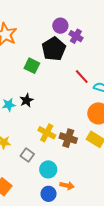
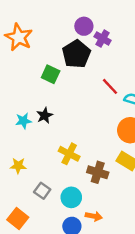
brown cross: (68, 138) -> (98, 172), moved
gray square: (27, 155) -> (42, 191), moved

